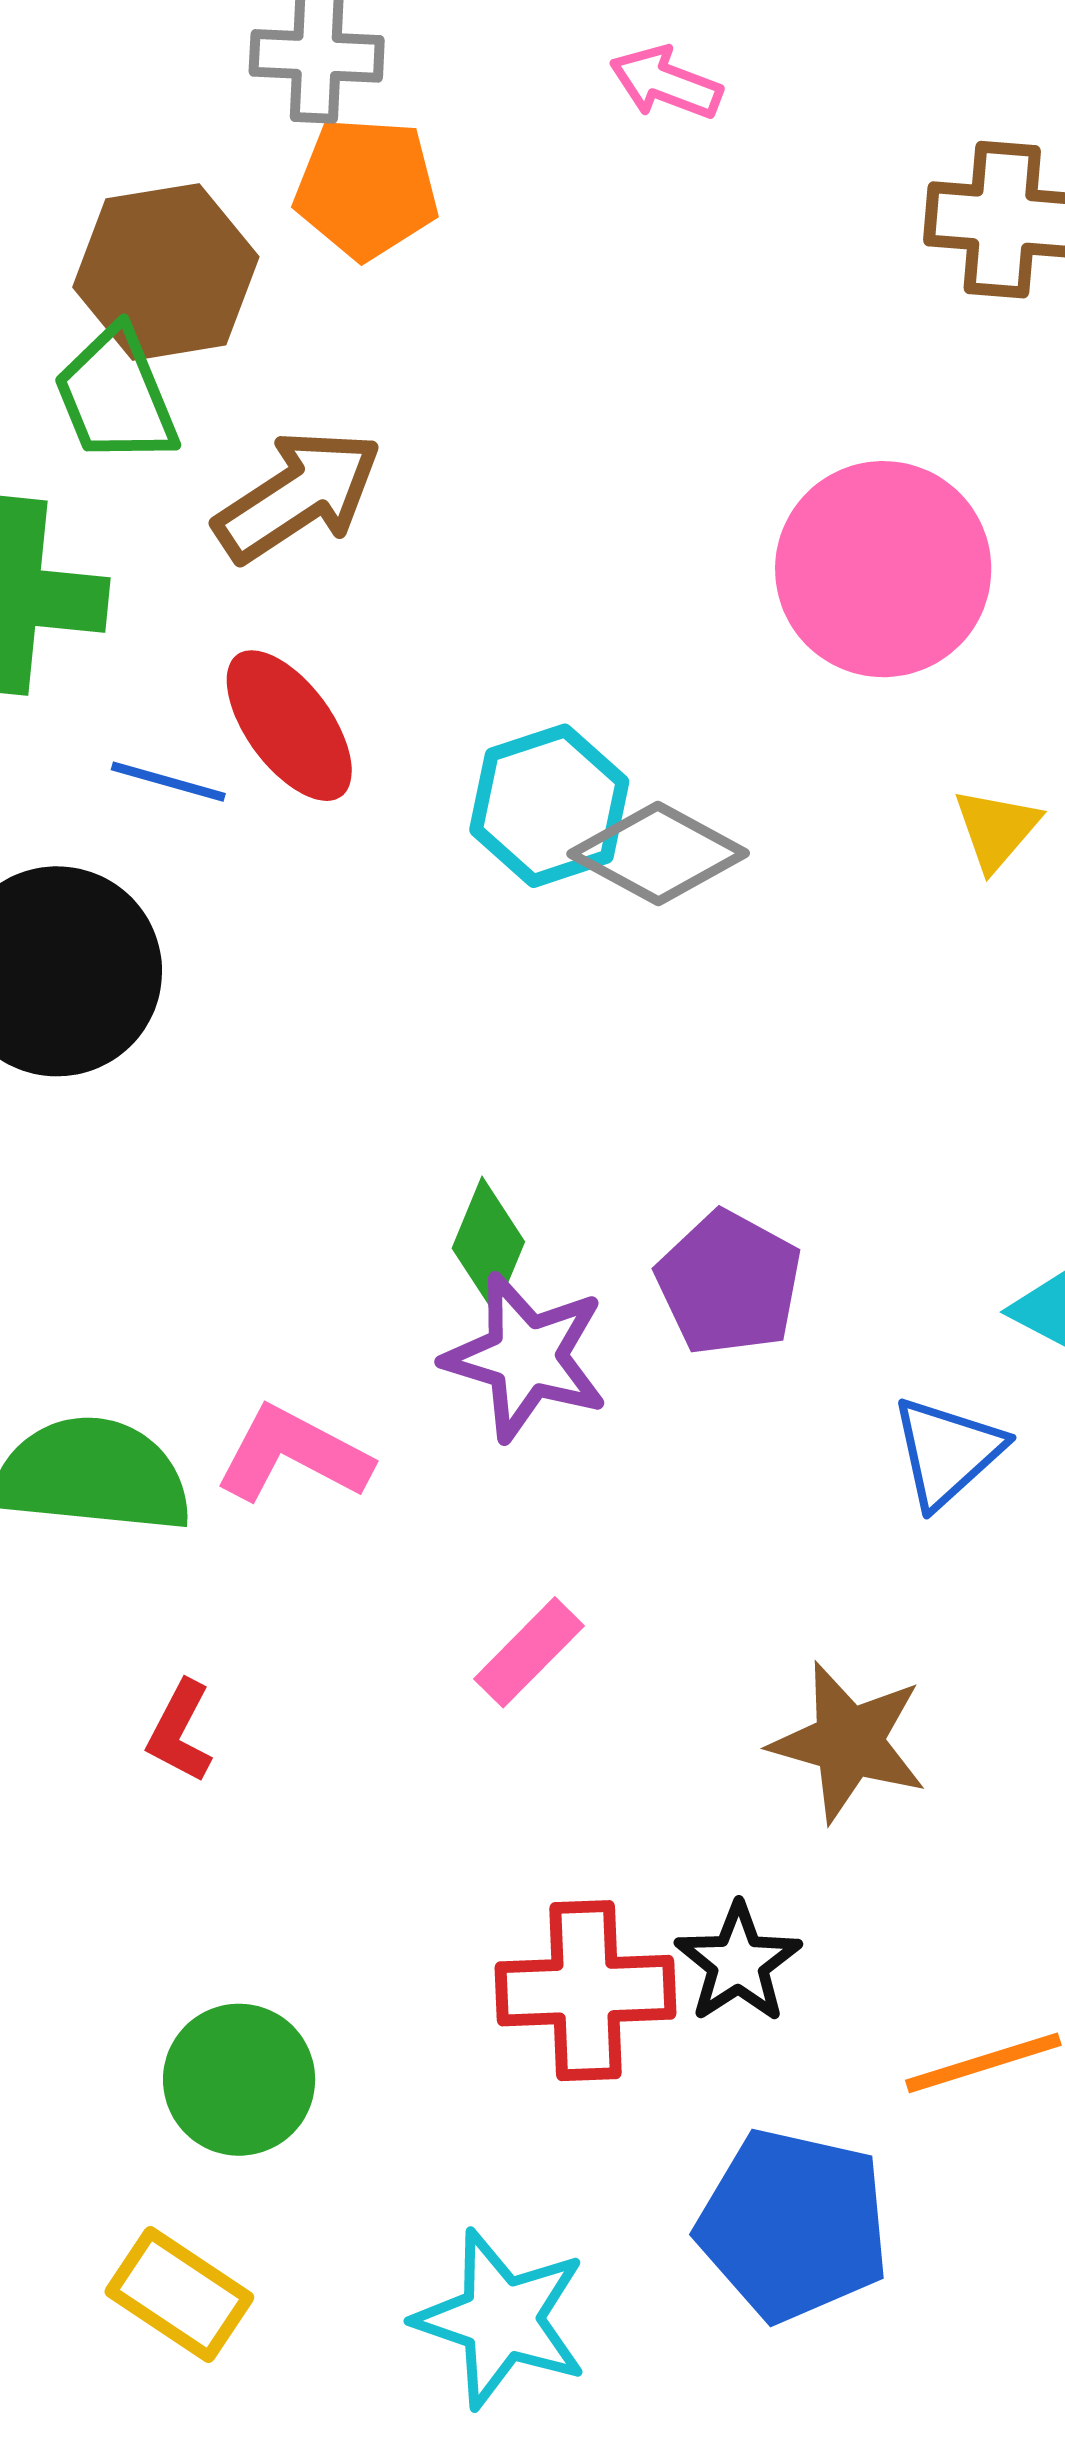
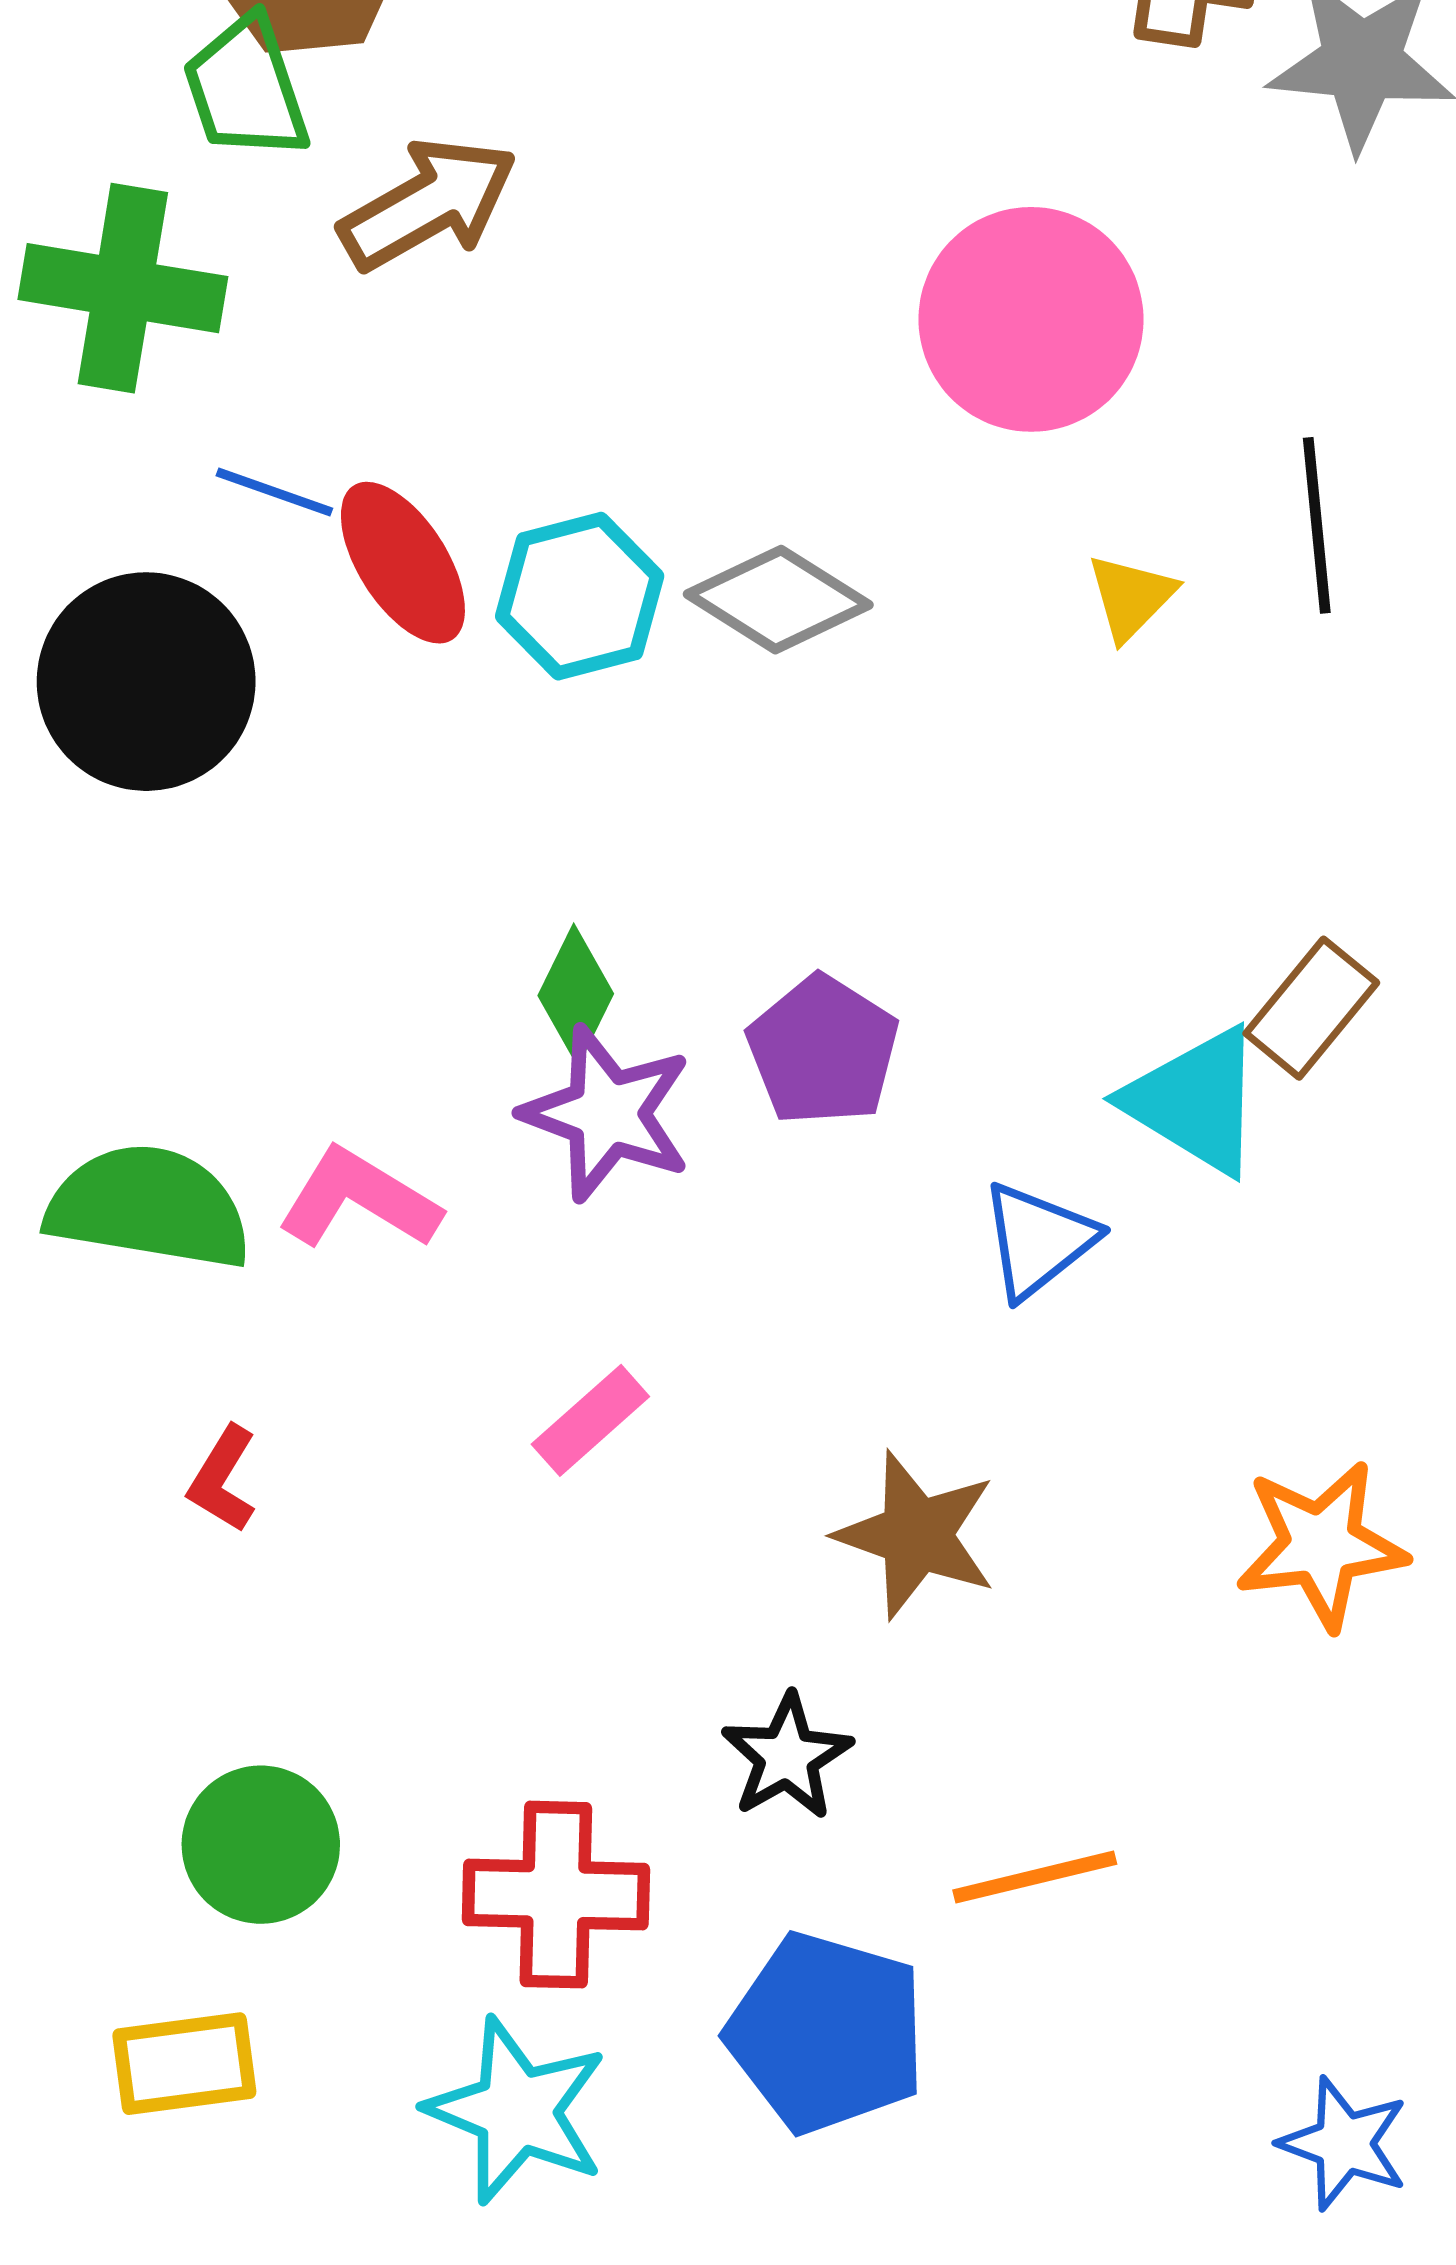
red ellipse: (289, 726) -> (403, 563), moved
cyan hexagon: (549, 806) -> (580, 596), moved
red cross: (586, 1991) -> (556, 1895), moved
yellow rectangle: (179, 2294) -> (184, 2064), turned -45

